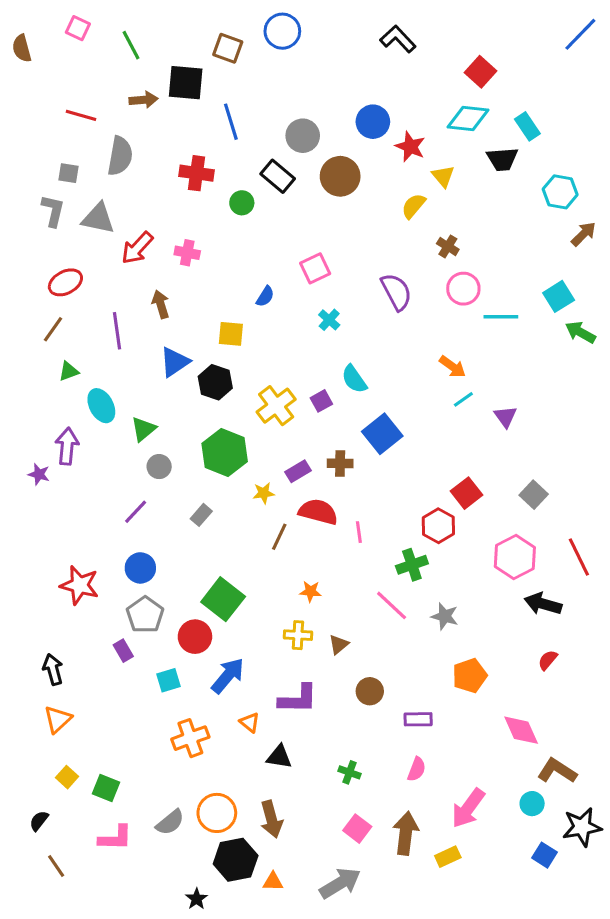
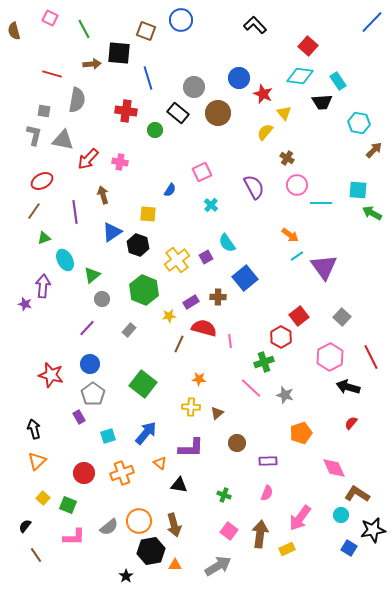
cyan square: (559, 296) -> (358, 190), turned 36
purple triangle: (506, 417) -> (324, 267), size x1.8
red circle: (195, 637) -> (84, 473), moved

